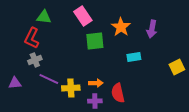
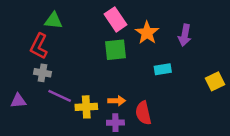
pink rectangle: (83, 16) -> (115, 19), moved
gray cross: (35, 60) -> (43, 73), turned 32

